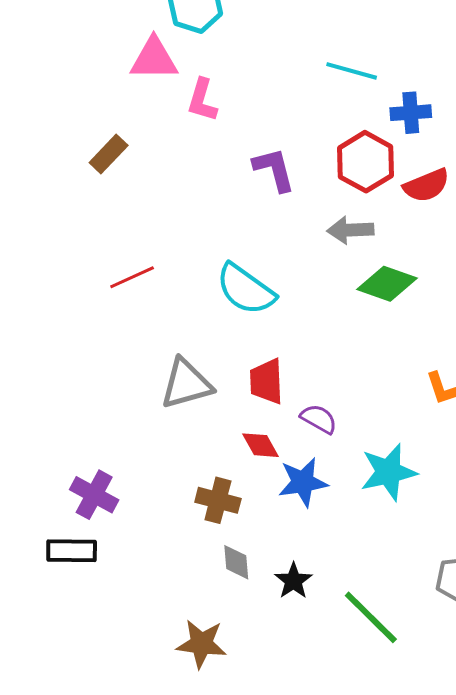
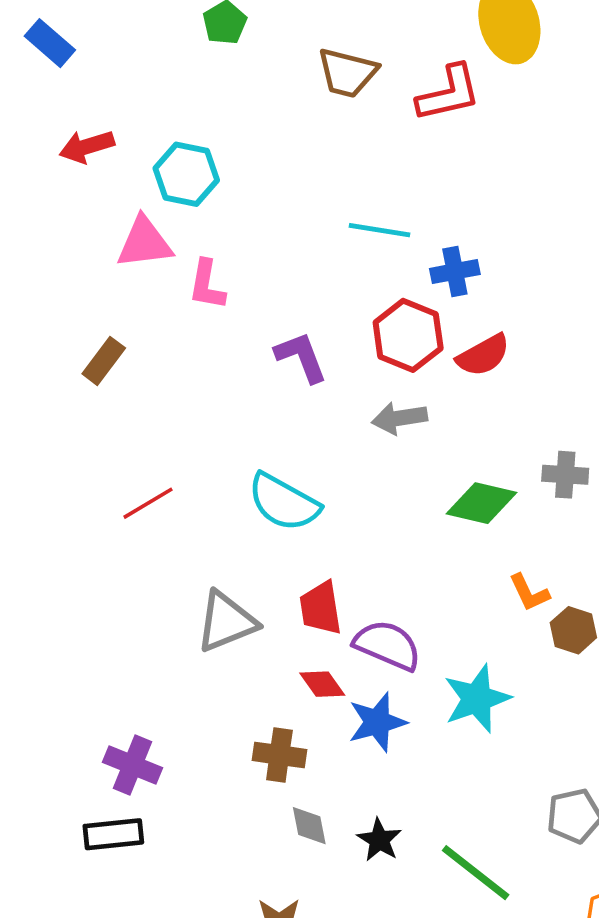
green diamond: (387, 284) -> (481, 503), moved
purple semicircle: (319, 419) -> (387, 645), size x1.5

